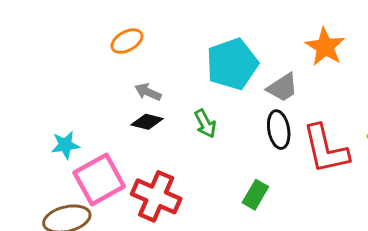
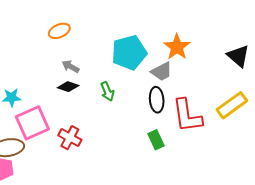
orange star: (325, 47) -> (177, 47), moved
green rectangle: (255, 195) -> (156, 140), moved, turned -60
red cross: (156, 196) -> (70, 138), size x0.7

